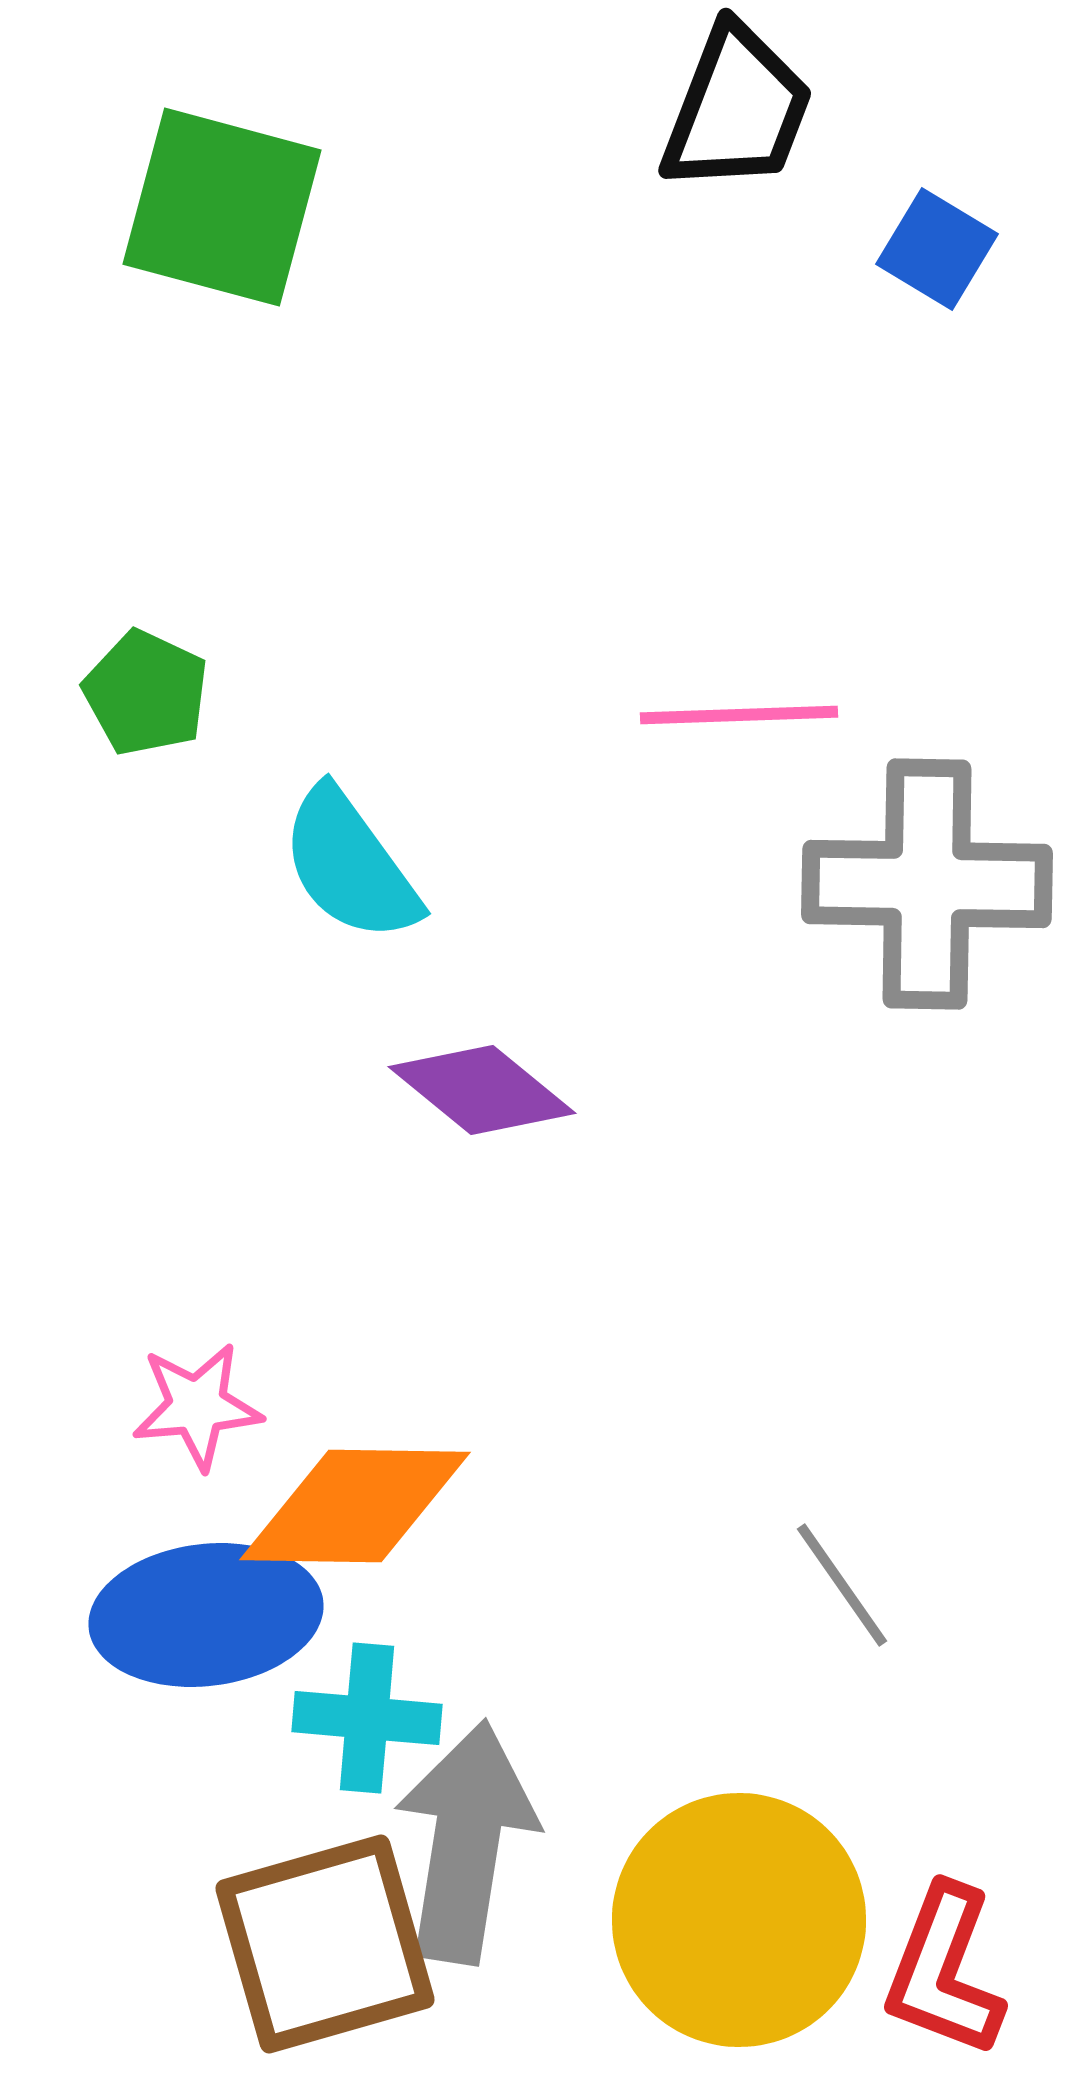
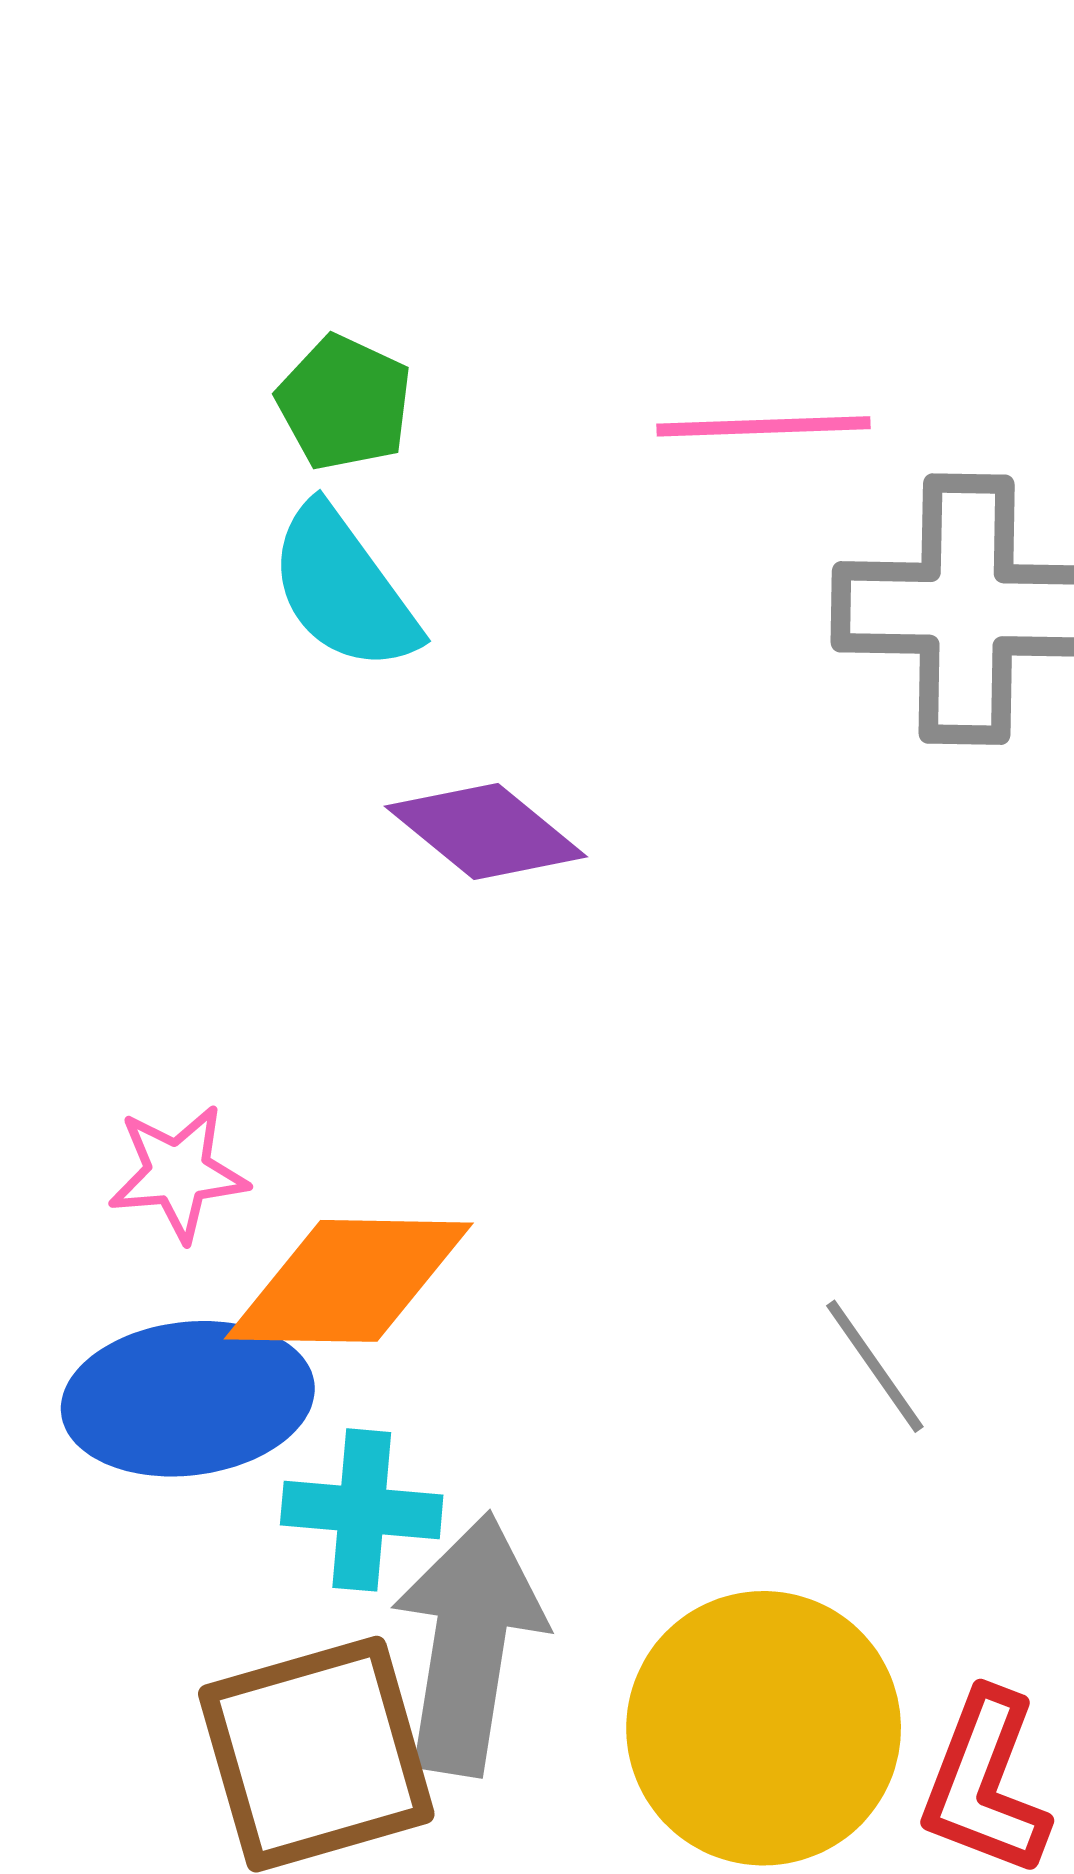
green pentagon: (146, 693) -> (344, 403), moved

